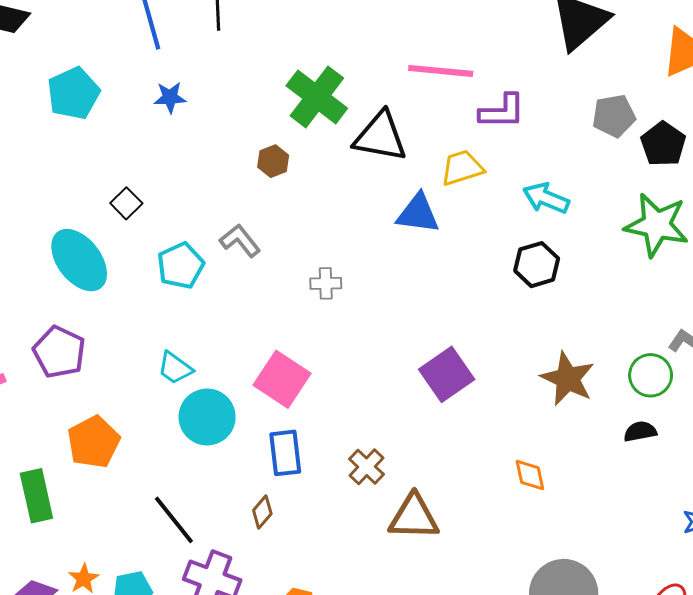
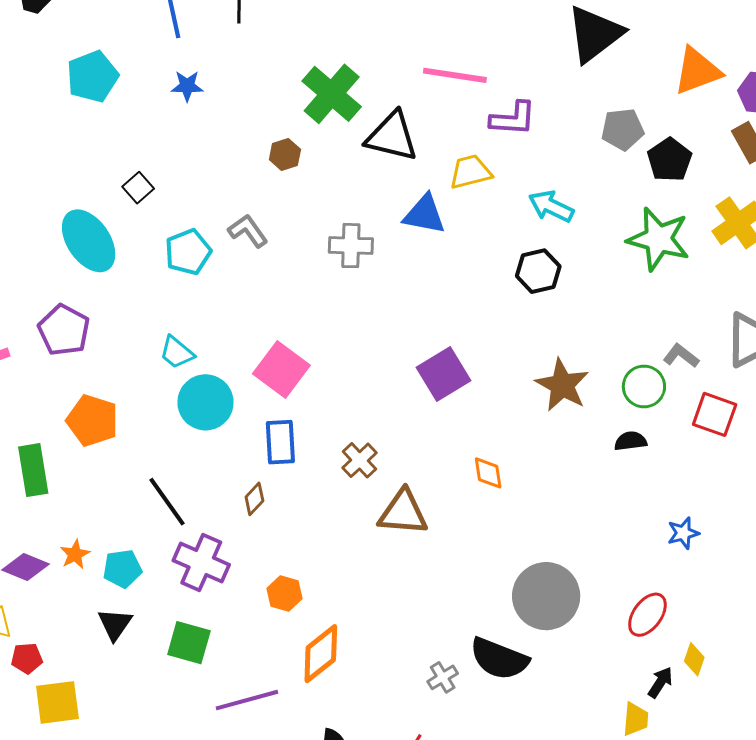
gray cross: (326, 283) -> (351, 246), moved, size x1.4
orange pentagon: (94, 442) -> (92, 420), turned -30
orange diamond: (530, 475) -> (488, 473), moved

